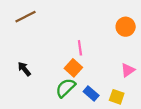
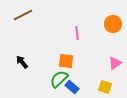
pink line: (80, 48) -> (77, 33), moved
orange square: (73, 68) -> (66, 61), turned -35
blue rectangle: (91, 93) -> (72, 87), moved

